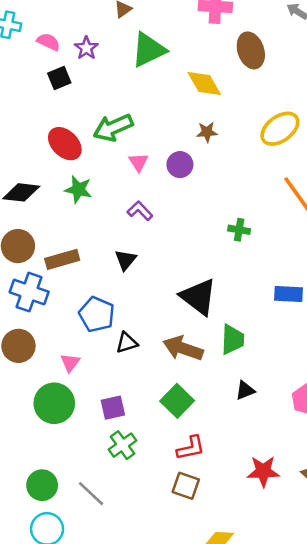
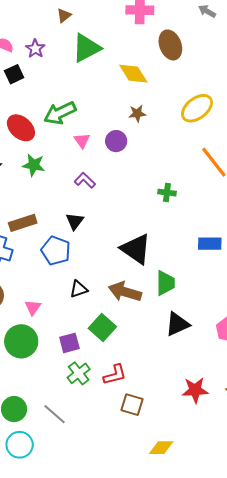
blue pentagon: (97, 314) -> (56, 251), moved
black triangle: (245, 390) -> (177, 324), size x1.5
green square: (177, 401) -> (102, 328), moved
red L-shape: (191, 448) -> (115, 375), moved

